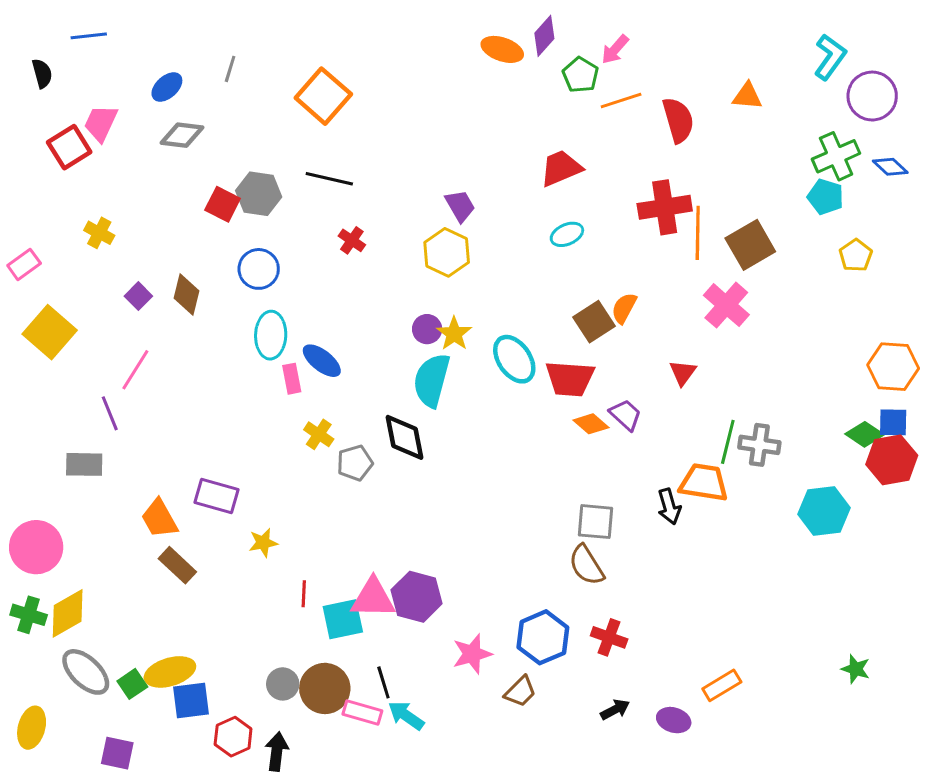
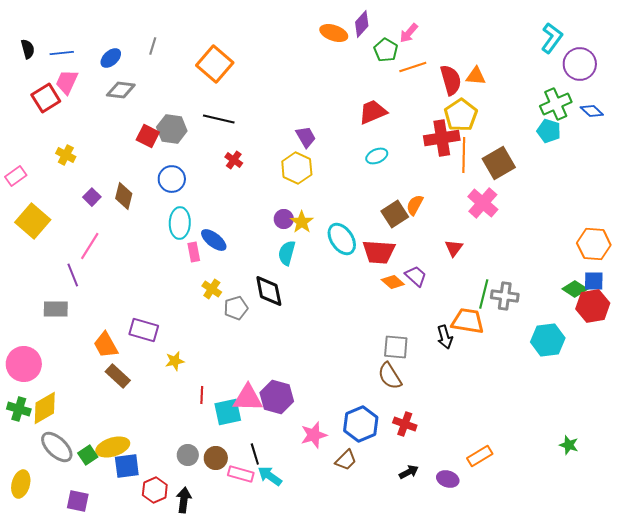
blue line: (89, 36) -> (62, 53), moved
orange triangle: (747, 96) -> (476, 76), moved
yellow pentagon: (856, 255) -> (461, 115), moved, size x1.5
cyan semicircle: (432, 380) -> (287, 253), size x0.7
brown circle: (325, 688) -> (216, 458), size x0.7

